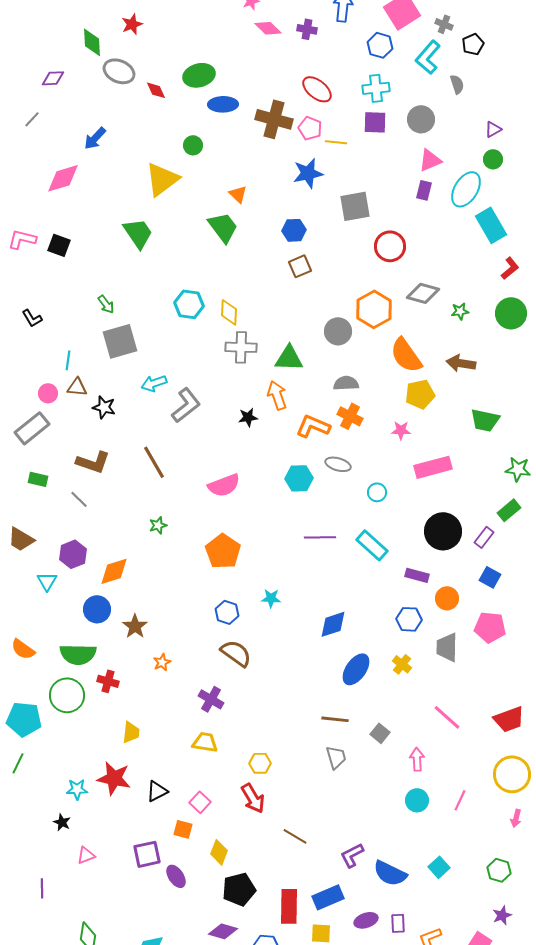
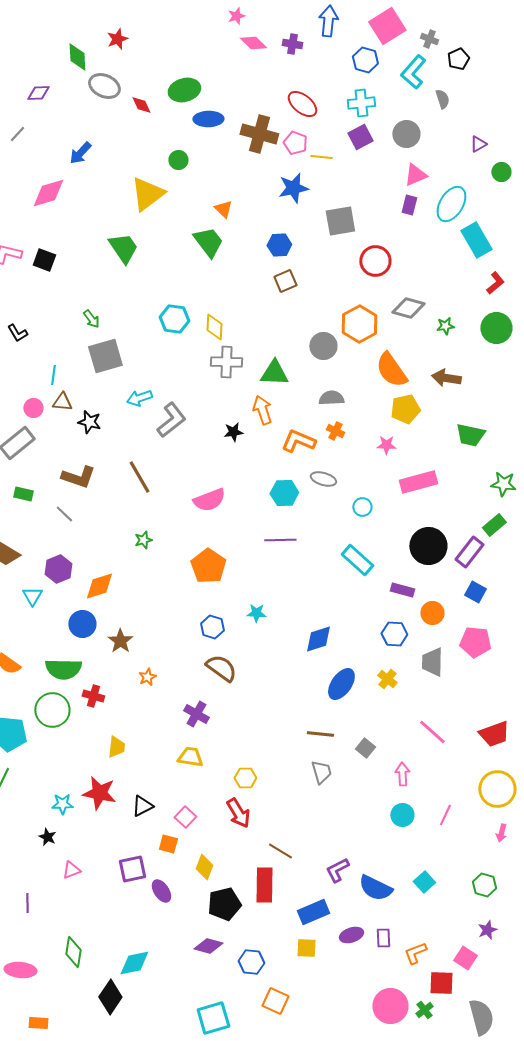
purple square: (375, 122) -> (360, 137), turned -30
green circle: (493, 159) -> (501, 172), moved
orange cross: (350, 416) -> (335, 431), size x0.7
purple line: (320, 537) -> (280, 540), moved
purple rectangle: (484, 537) -> (469, 552), size x1.4
red rectangle: (289, 906) -> (264, 885), moved

